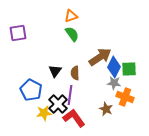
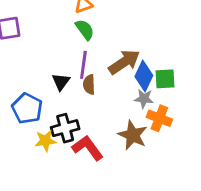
purple line: (70, 95) -> (83, 65), moved
black cross: (58, 104) -> (65, 128), turned 30
brown star: (106, 109) -> (133, 135), size x1.5

